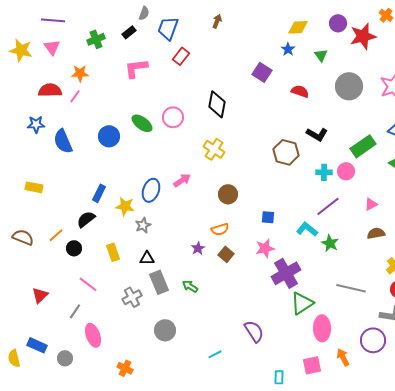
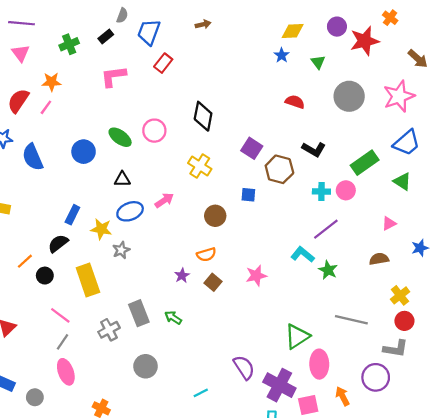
brown arrow: (217, 21) -> (203, 24), turned 56
purple square: (262, 72) -> (252, 148), moved
red semicircle: (50, 90) -> (18, 101), turned -55
blue ellipse: (151, 190) -> (130, 211), turned 50
pink triangle: (371, 204) -> (389, 224), moved
blue square: (268, 217) -> (248, 195), moved
yellow rectangle: (113, 252) -> (88, 280), size x1.6
black triangle: (147, 258) -> (122, 179), moved
purple cross: (286, 273) -> (279, 385), moved, turned -32
gray line: (75, 311) -> (63, 342), moved

